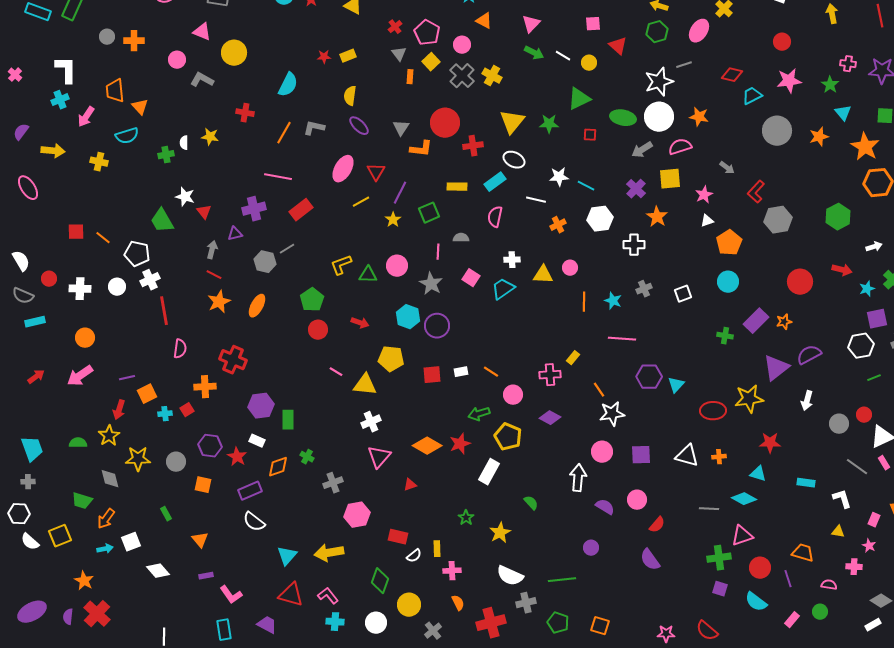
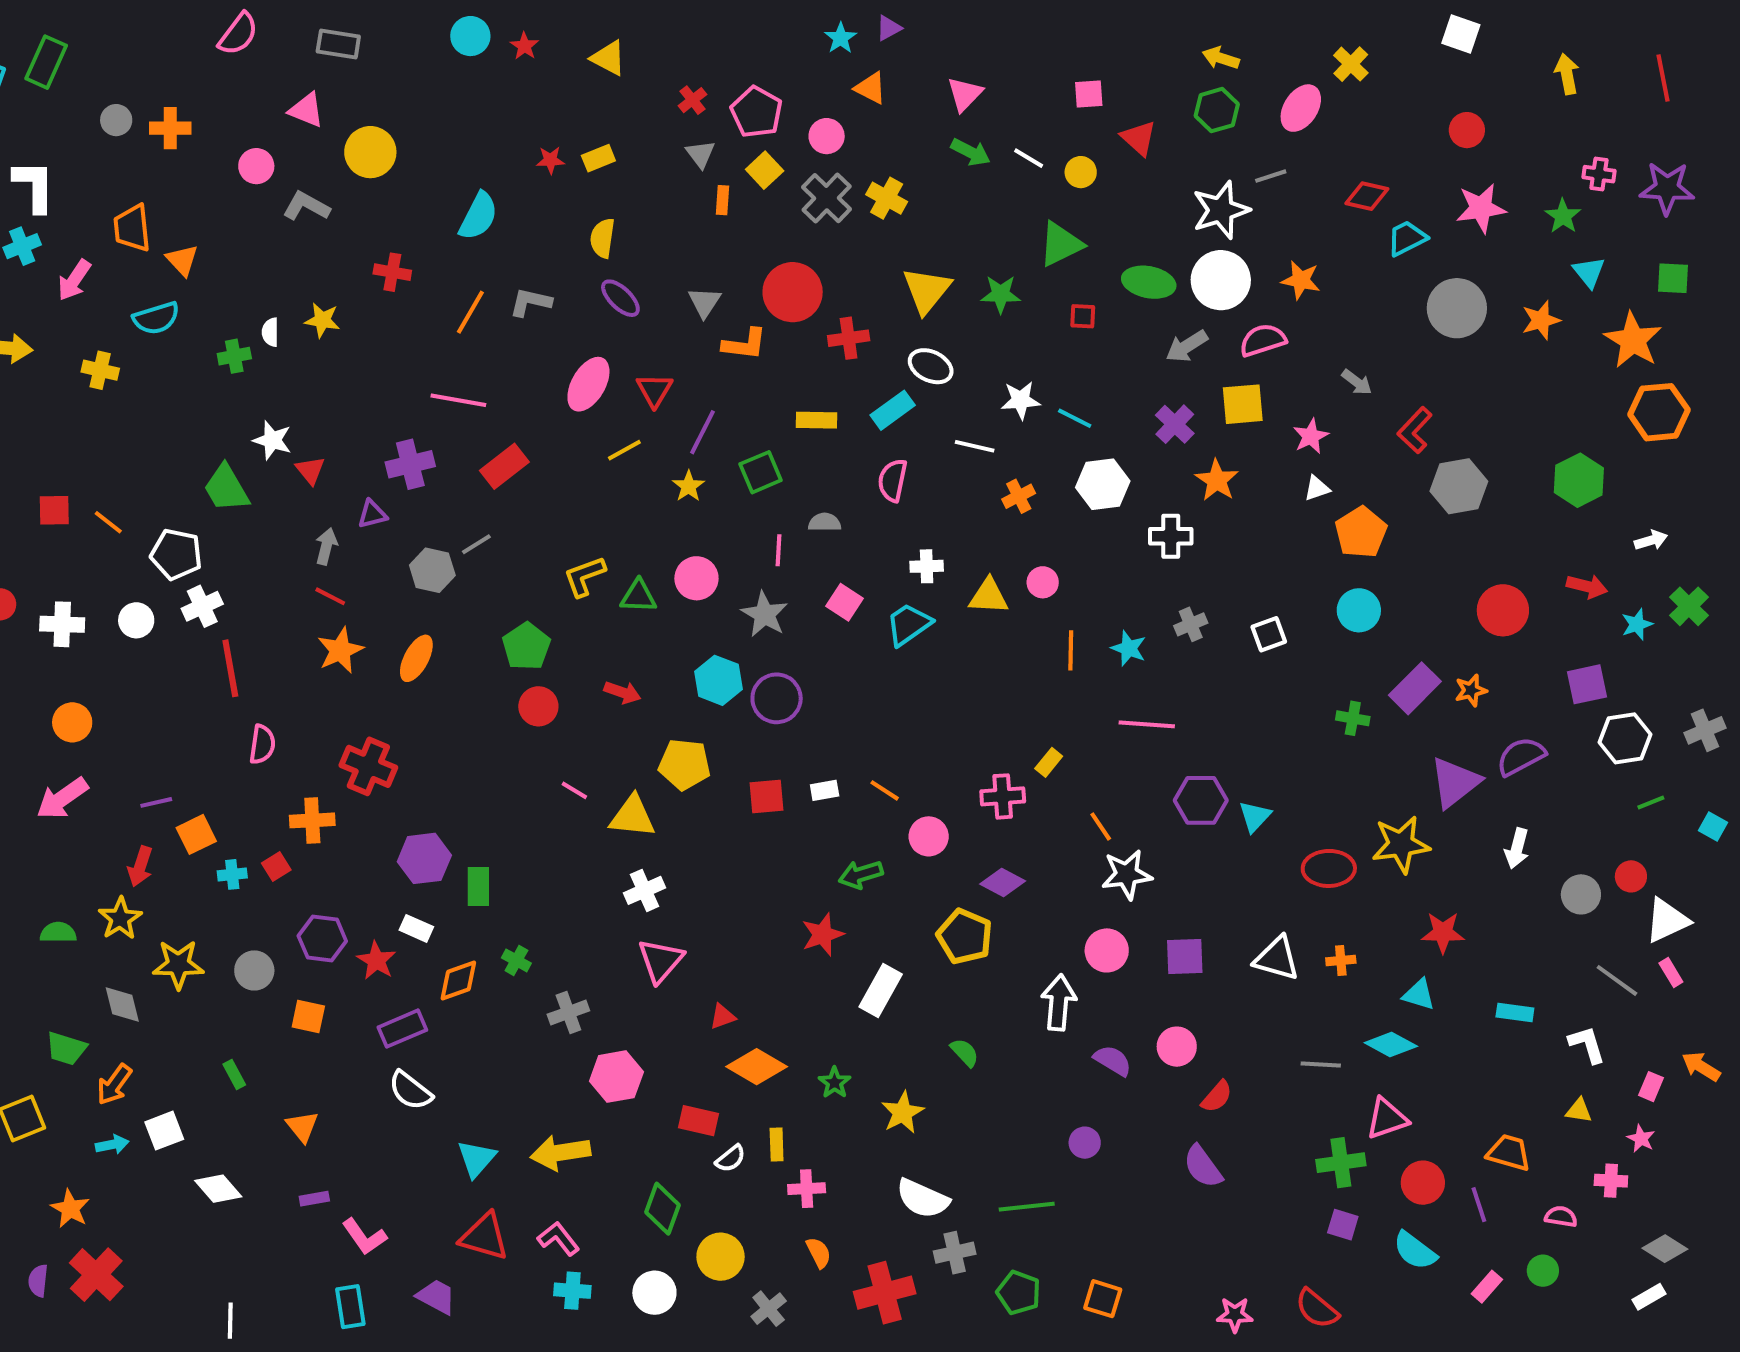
purple square: (877, 319) -> (1587, 684), moved
yellow pentagon: (508, 437) -> (965, 936), moved
orange diamond: (427, 446) -> (757, 1067), moved

